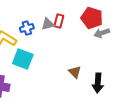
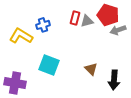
gray triangle: (48, 24) -> (87, 21), moved
cyan square: (23, 59) -> (49, 65), moved

